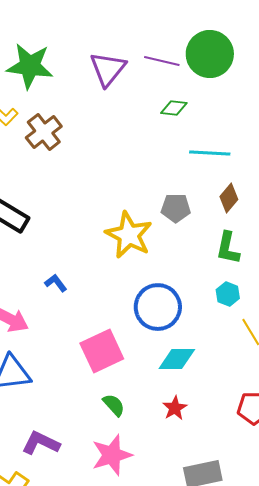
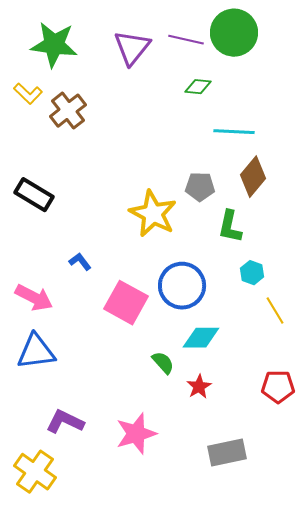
brown diamond: (229, 198) -> (253, 177), size x1.4
green L-shape: (228, 248) -> (230, 227), moved
pink square: (102, 351) -> (126, 303), moved, turned -36
green semicircle: (114, 405) -> (163, 363), moved

